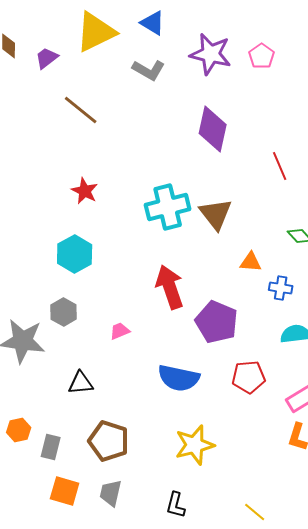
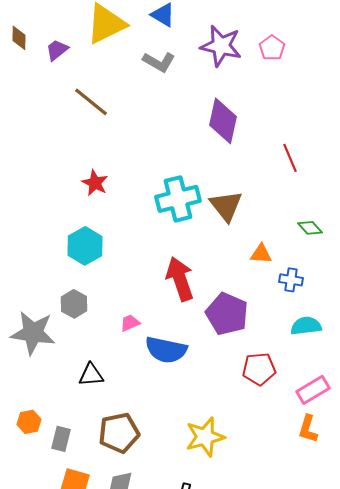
blue semicircle: (179, 378) -> (166, 350), moved
brown pentagon: (109, 441) -> (119, 433), turned -30

